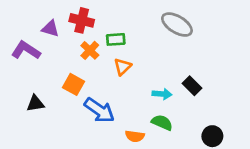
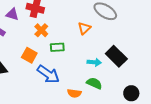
green rectangle: (116, 39) -> (57, 47), moved
orange triangle: (123, 67) -> (84, 28), moved
black rectangle: (192, 86) -> (116, 56), size x1.5

